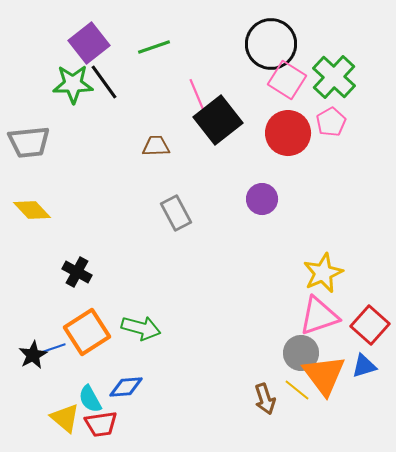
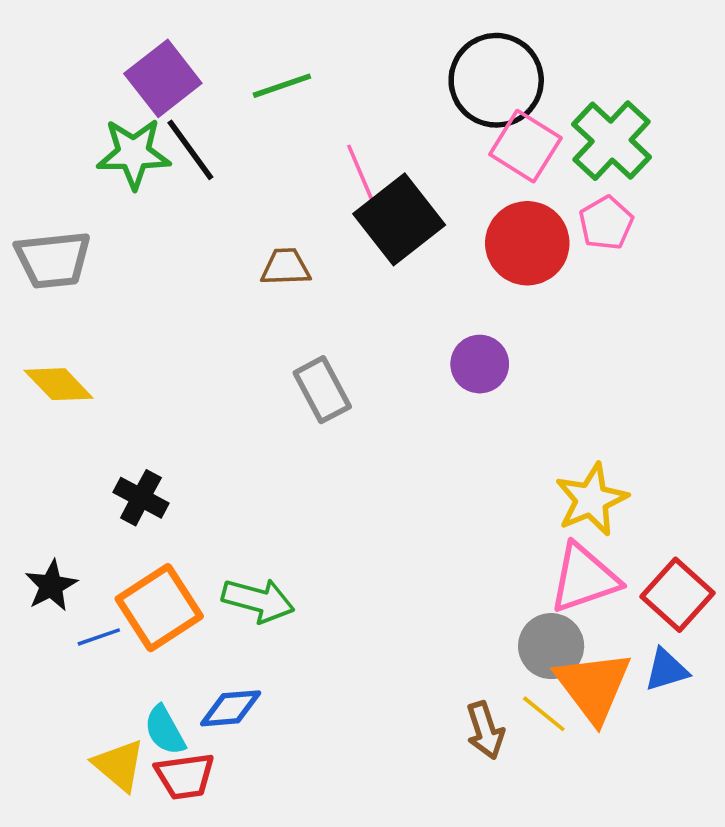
black star: (33, 355) -> (51, 586), moved

